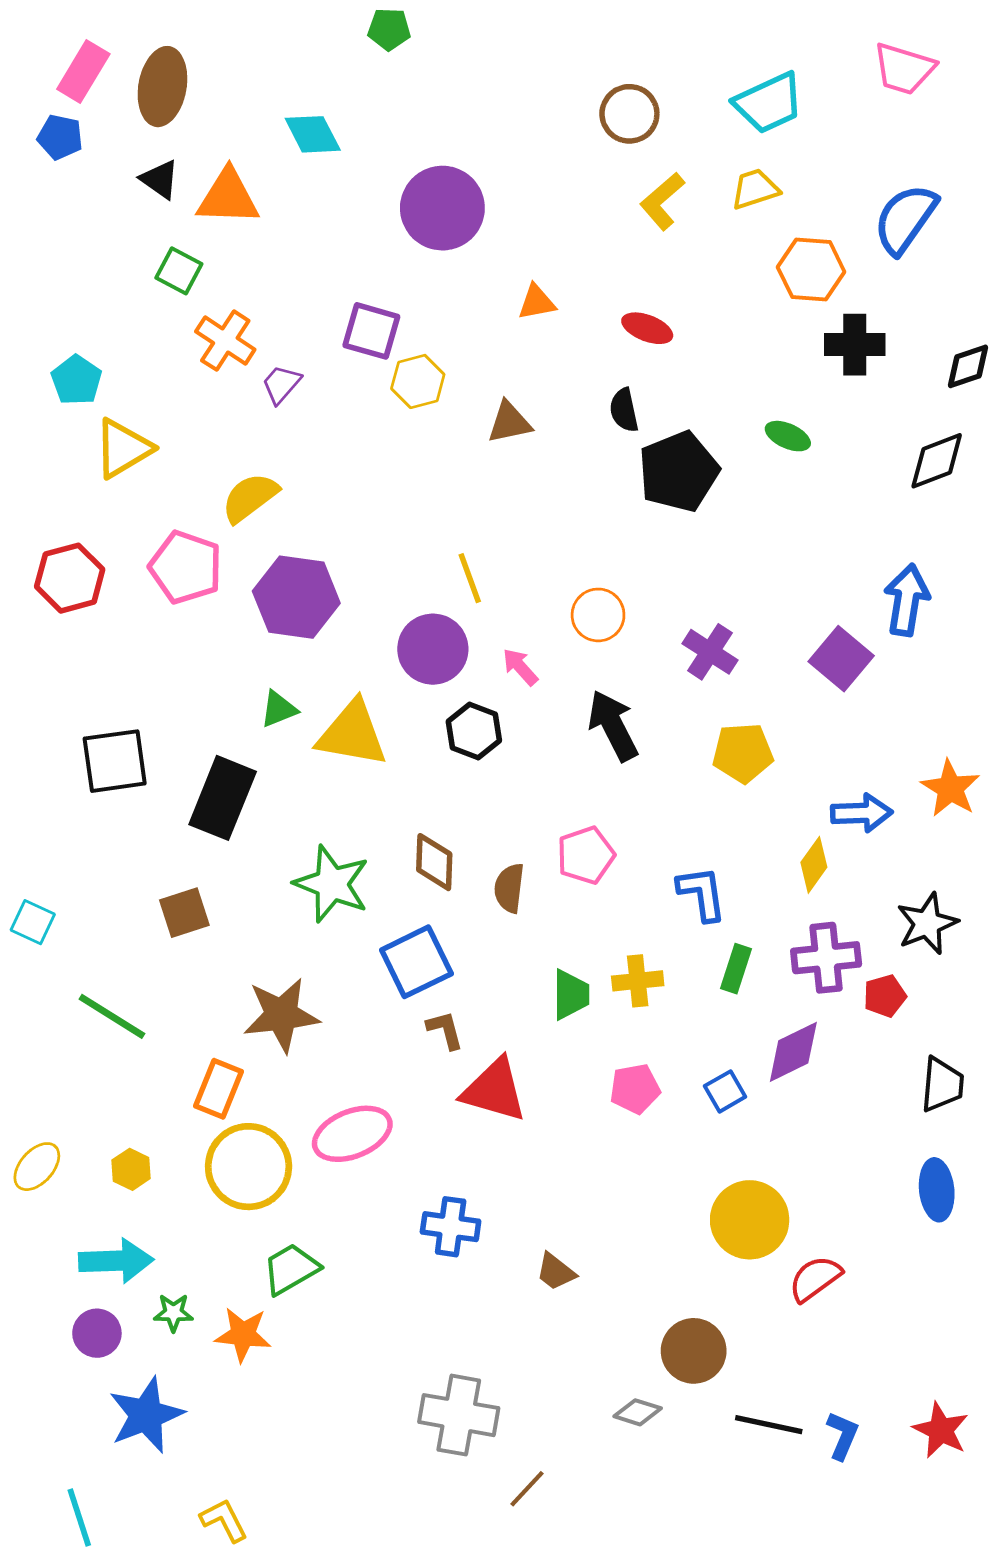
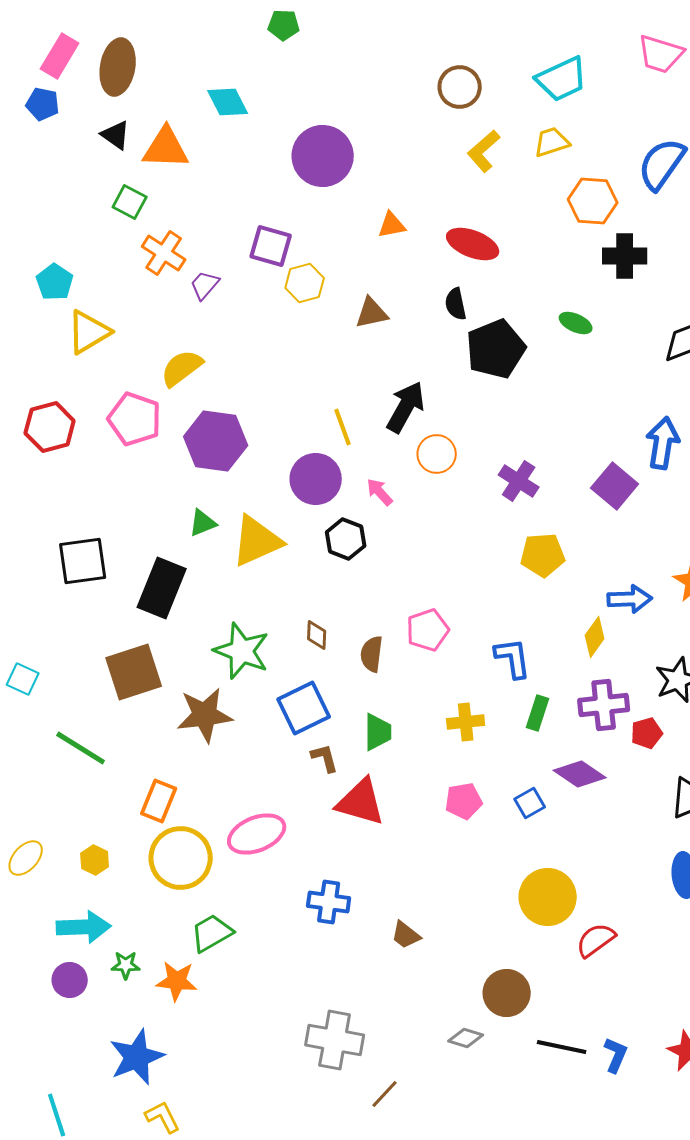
red ellipse: (647, 328) -> (473, 244), size x1.4
black arrow: (613, 726) -> (406, 407), moved, turned 56
yellow triangle: (352, 734) -> (257, 541), turned -34
brown diamond: (434, 862) -> (317, 635), size x0.7
brown square: (184, 913) -> (134, 672), size x1.5
green trapezoid: (571, 995) -> (378, 732), moved
brown star: (281, 1015) -> (205, 715), moved
purple diamond: (793, 1052) -> (580, 774), turned 60
blue star: (146, 1415) -> (137, 1057), moved

